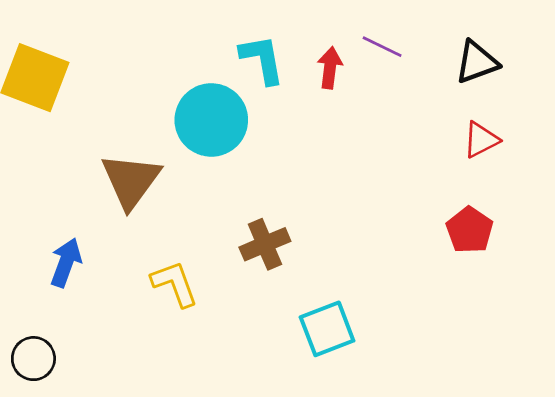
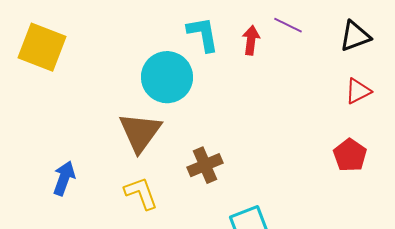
brown triangle: (131, 181) -> (140, 132), moved

